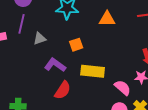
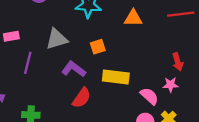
purple line: (21, 24) -> (28, 63), moved
gray triangle: (40, 39) -> (57, 39), size x1.5

